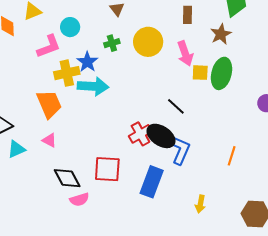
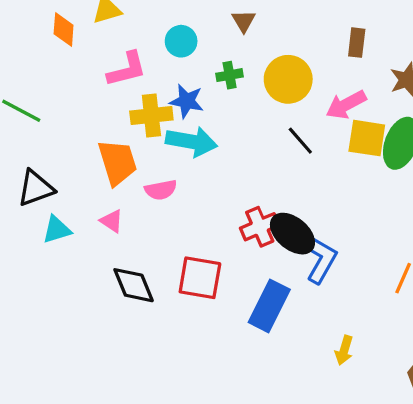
cyan circle: (70, 27) -> (181, 41), moved
pink arrow: (185, 54) -> (346, 105), turned 75
blue star: (87, 62) -> (187, 101), turned -30
yellow square: (200, 73) -> (367, 138), size x1.4
black line: (176, 106) -> (300, 141), moved
pink semicircle: (79, 200) -> (161, 190), moved

